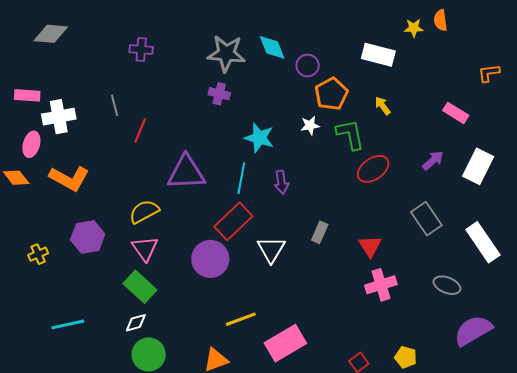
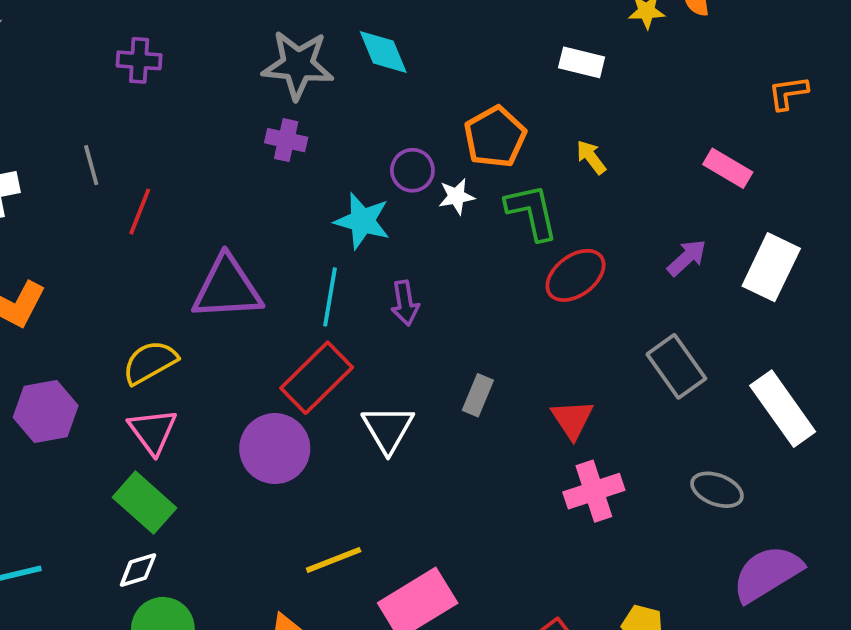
white rectangle: (378, 55) -> (582, 62), size x0.7
purple circle: (308, 66) -> (412, 170), moved

